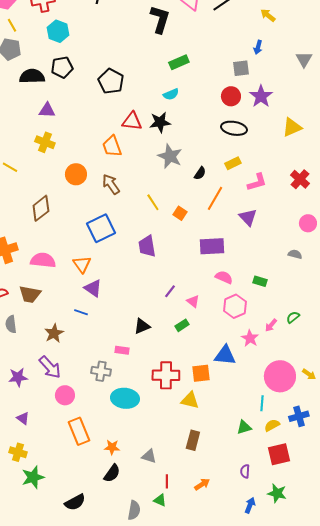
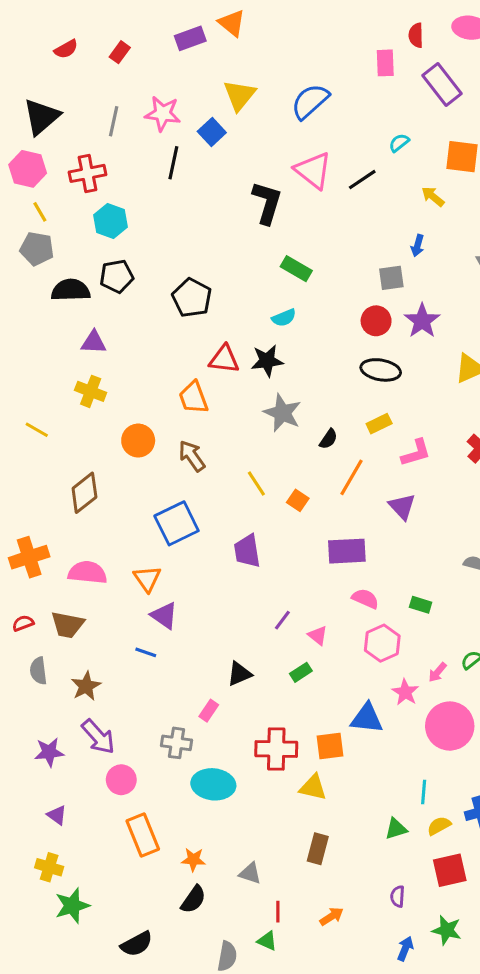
green rectangle: (179, 62) -> (296, 269), turned 54
brown star: (54, 333) -> (86, 686), moved
pink rectangle: (122, 350) -> (209, 711), turned -64
pink circle: (280, 376) -> (450, 726), moved

